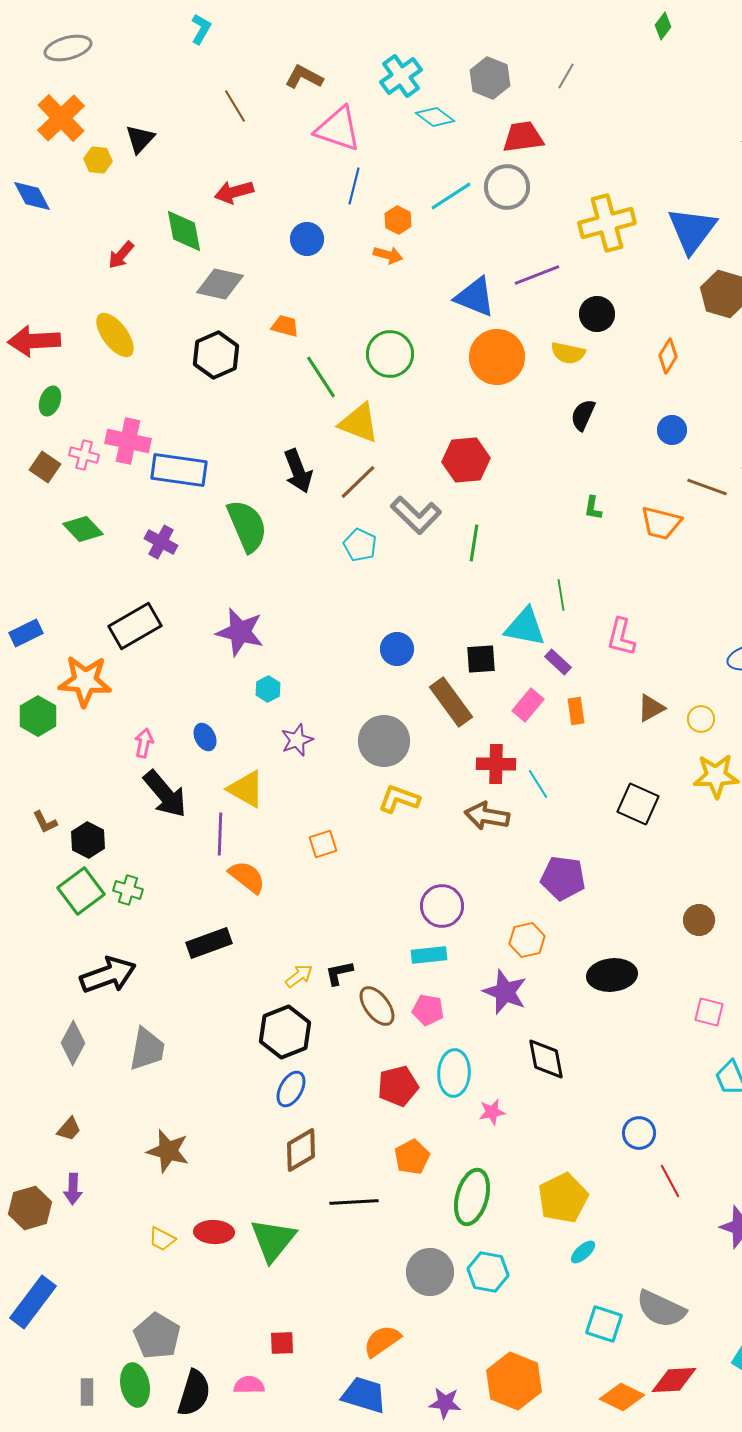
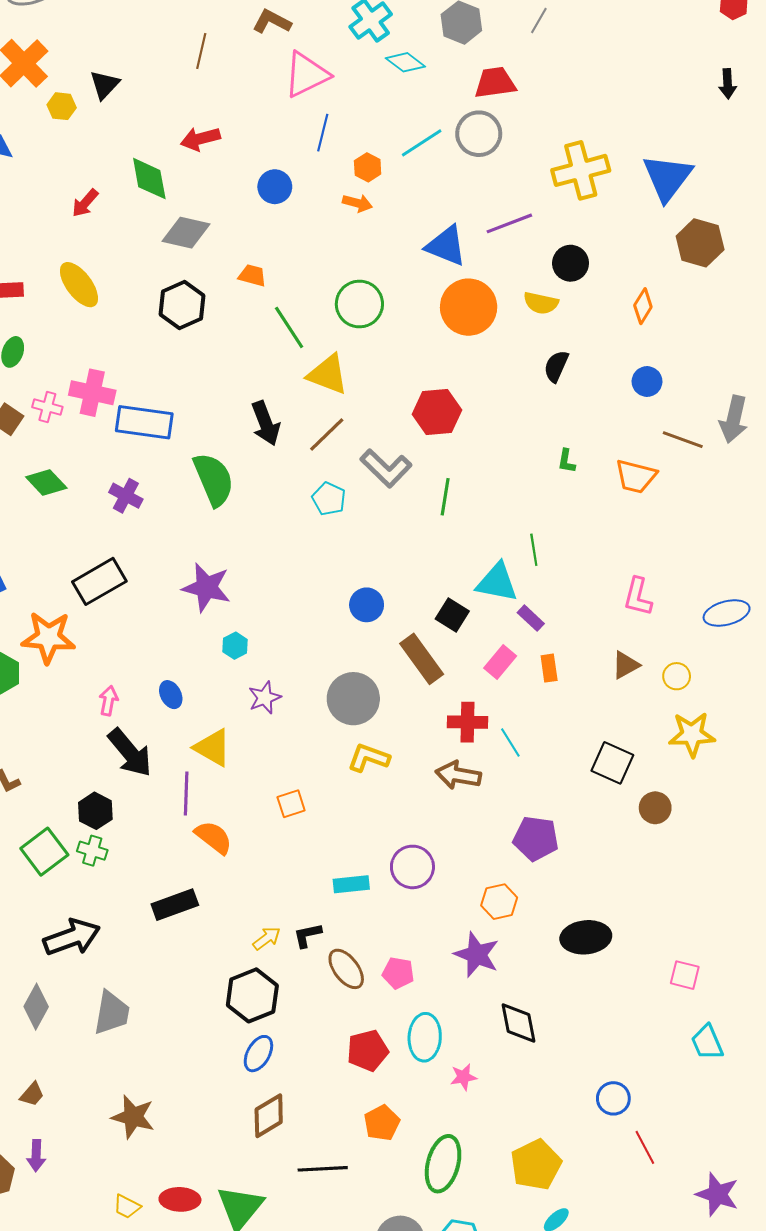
brown line: (235, 106) -> (201, 51), turned 44
pink triangle: (338, 129) -> (306, 75), turned -45
pink L-shape: (621, 637) -> (638, 597), moved
black square: (481, 659) -> (452, 615), turned 36
black hexagon: (88, 840) -> (95, 811), moved
brown circle: (699, 920) -> (655, 808), moved
cyan rectangle: (429, 955) -> (351, 884), moved

